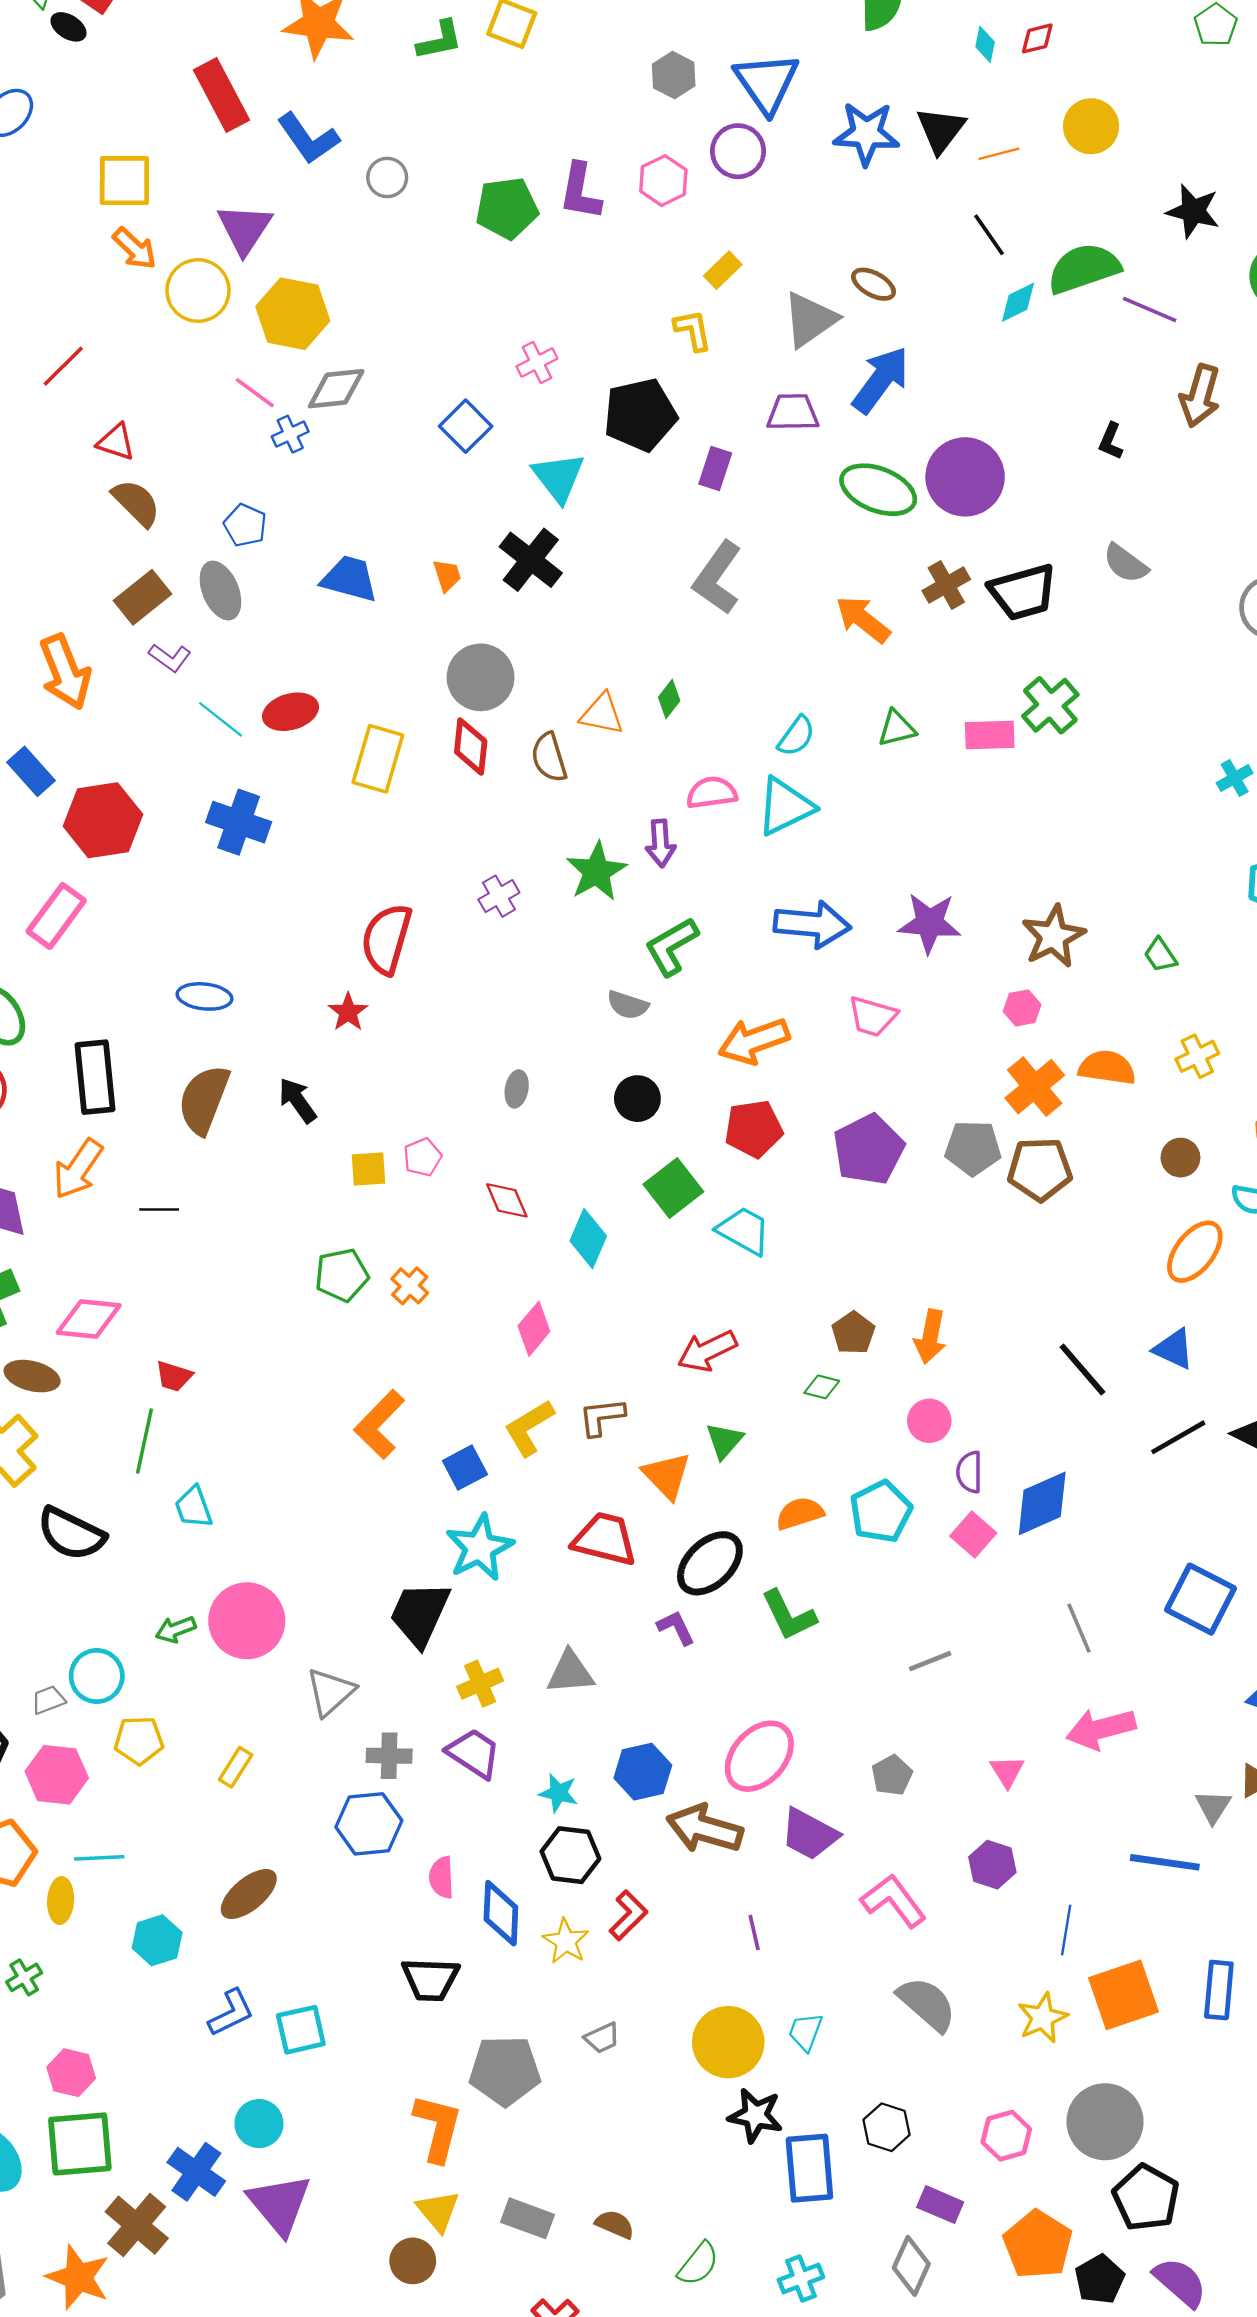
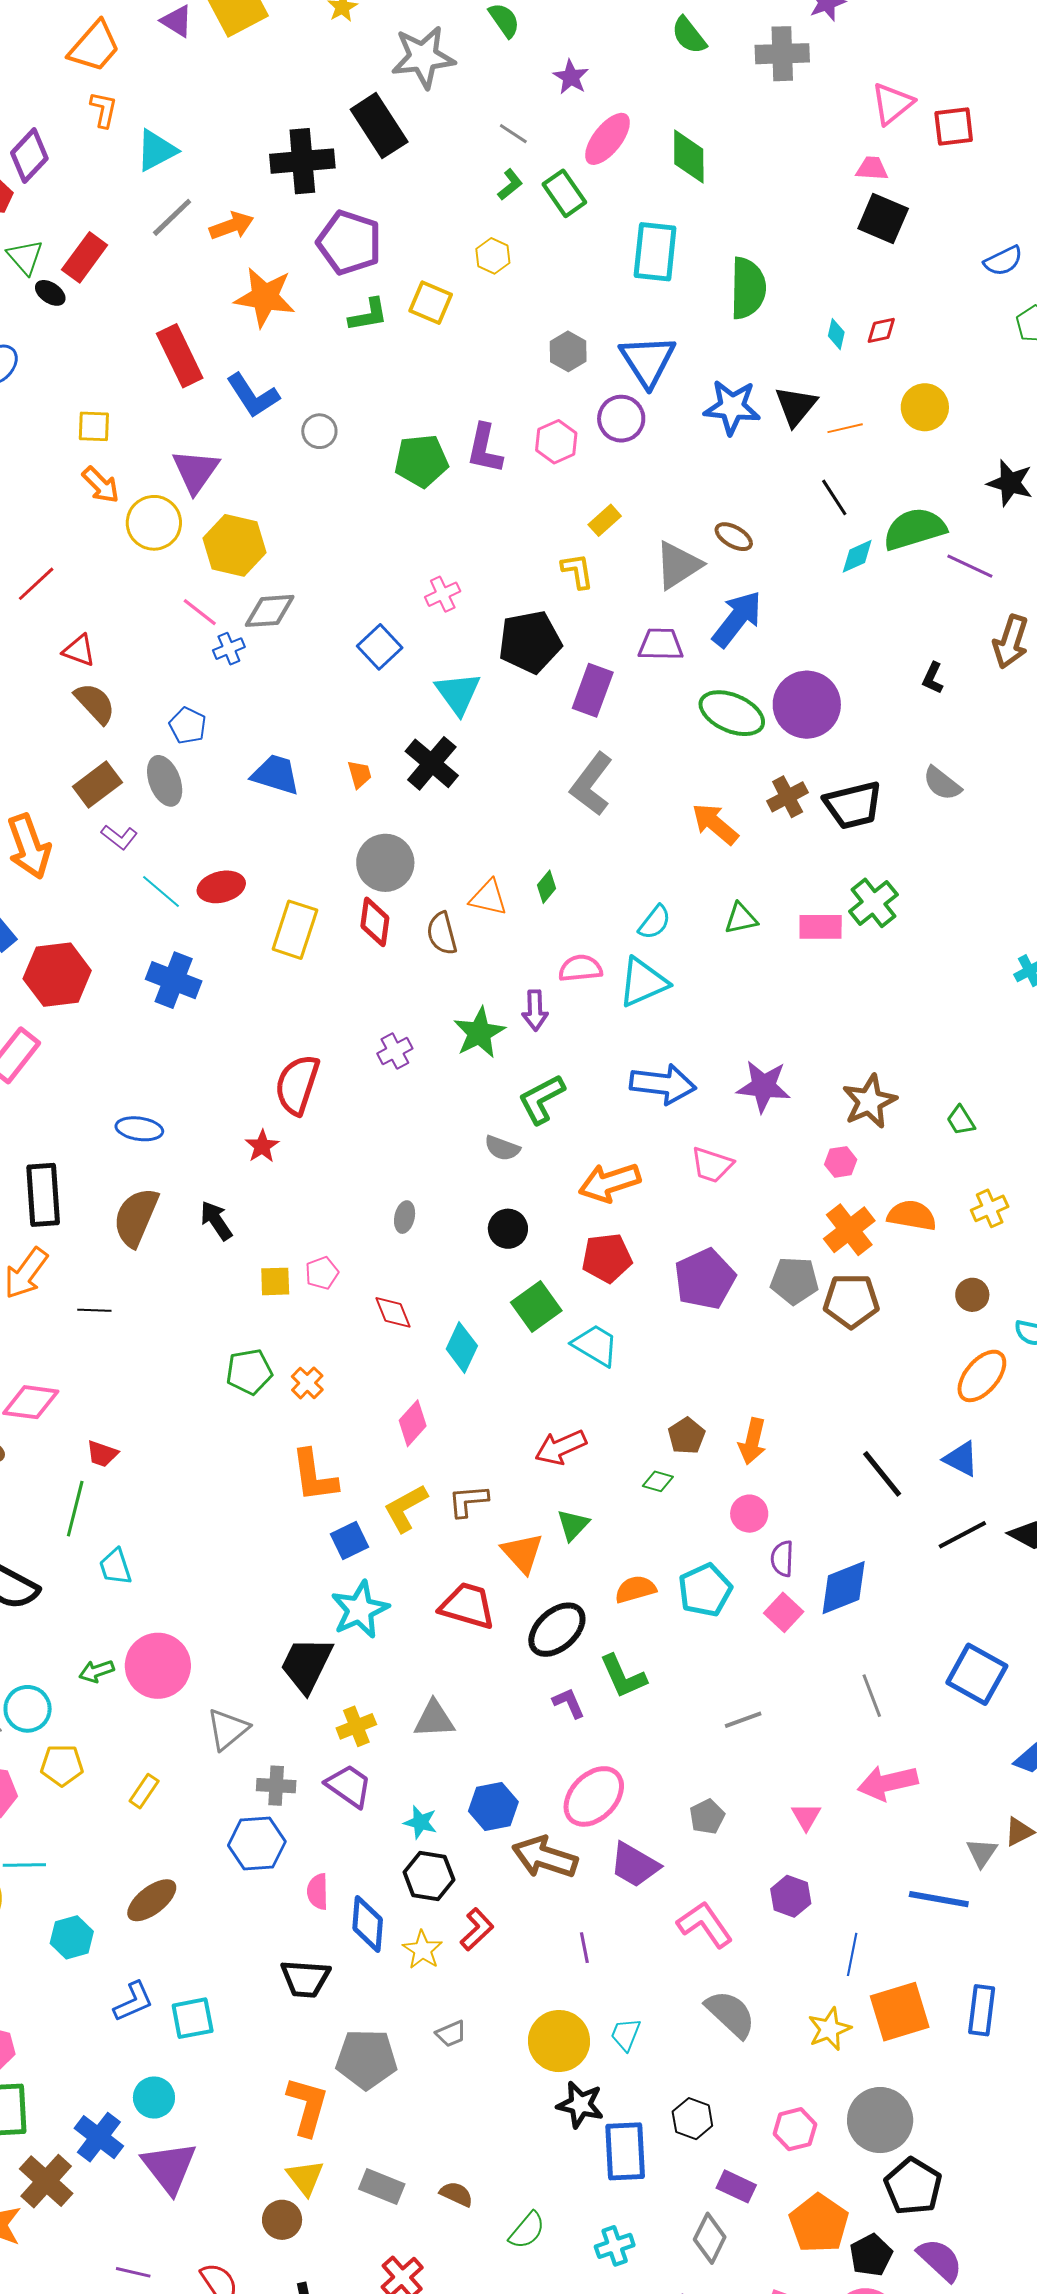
yellow square: (124, 181) -> (94, 426), size x0.7
purple rectangle: (715, 469) -> (593, 690), size x1.4
orange L-shape: (379, 1424) -> (314, 1476), moved, turned -54
purple L-shape: (676, 1628) -> (569, 1703), moved

